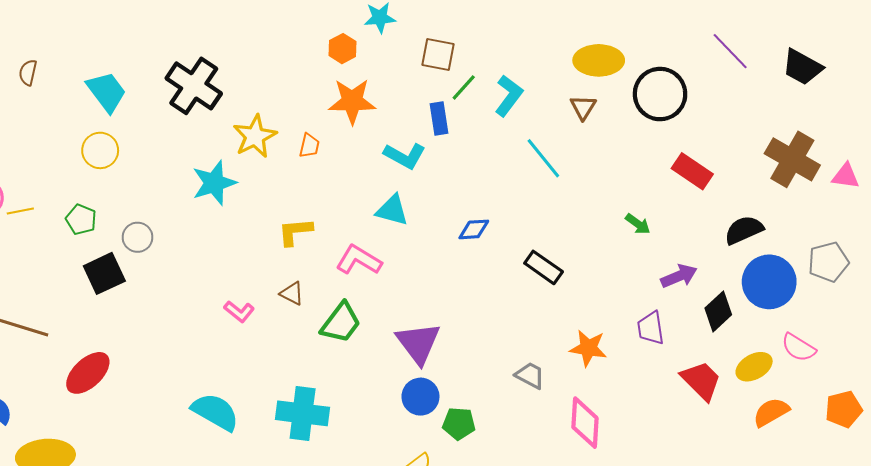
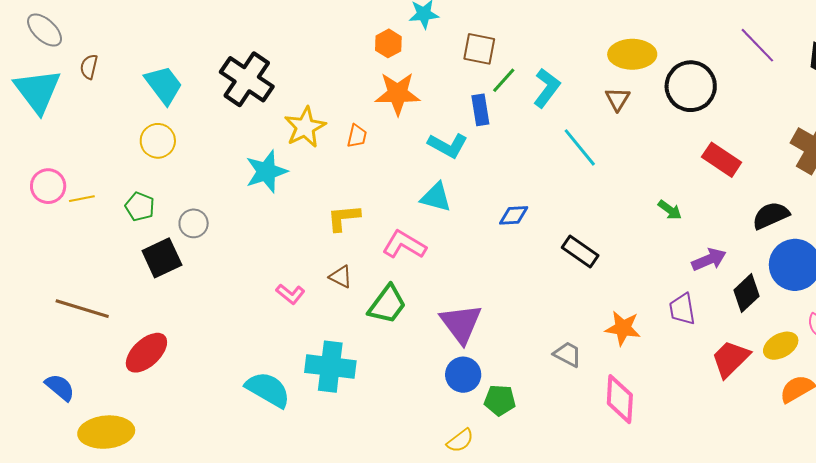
red trapezoid: (701, 380) -> (730, 359), turned -90
cyan cross: (303, 413) -> (330, 367), moved

